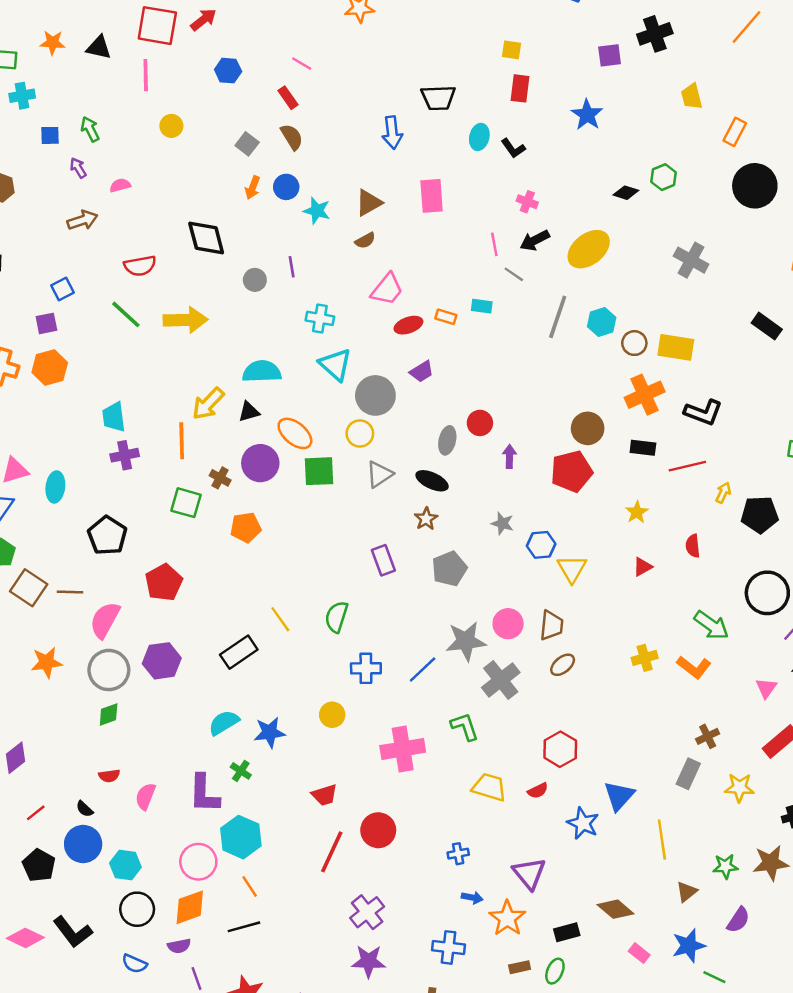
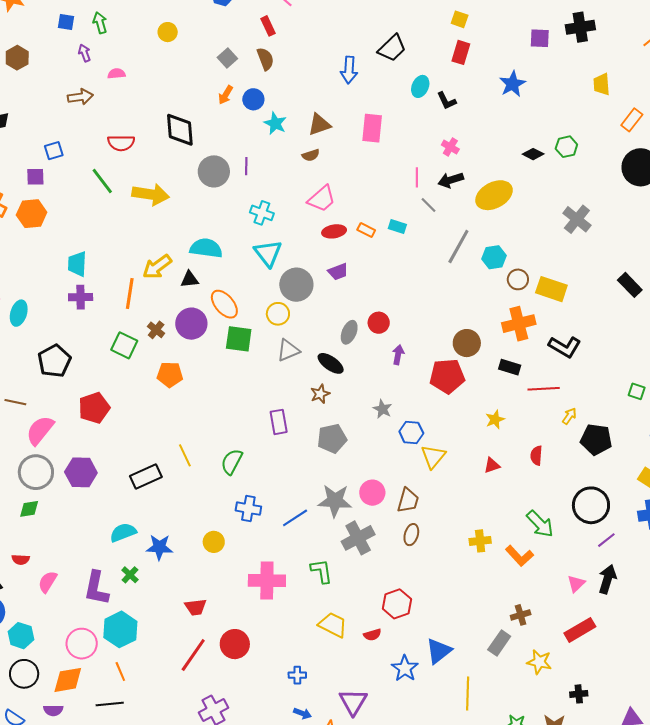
black trapezoid: (438, 98) -> (392, 48), turned -52
gray circle: (255, 280) -> (214, 171), size x1.6
brown ellipse: (563, 665) -> (411, 535), turned -45

